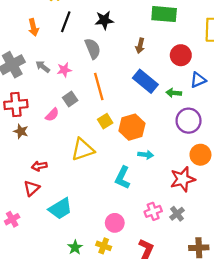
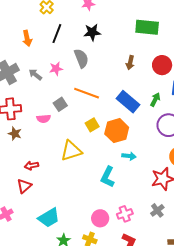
brown arrow: (140, 46) -> (130, 63), moved
pink star: (64, 70) -> (56, 69), moved
blue rectangle: (145, 81) -> (128, 102), moved
orange line: (99, 86) -> (87, 93), turned -55
green arrow: (174, 93) -> (155, 100), turned 112
pink semicircle: (52, 115) -> (44, 119), turned 40
cyan trapezoid: (60, 209) -> (49, 218), moved
pink cross: (153, 211) -> (125, 214), moved

